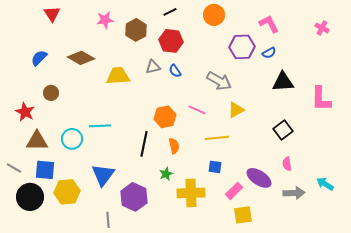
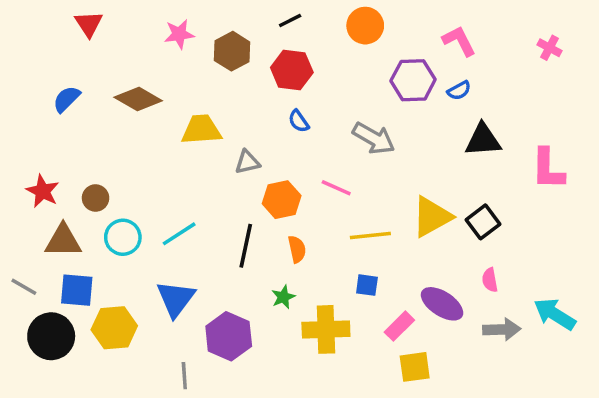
gray triangle: (153, 67) -> (247, 162), moved
brown circle: (51, 93) -> (96, 198), moved
yellow triangle: (236, 110) -> (432, 217), moved, size x1.5
cyan line: (100, 126) -> (179, 234), moved, turned -30
cyan arrow: (325, 184) -> (555, 314), size x1.4

